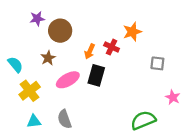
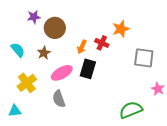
gray square: (157, 63) -> (144, 58), size x1.5
cyan semicircle: (15, 65) -> (18, 50), moved
gray semicircle: (65, 119) -> (59, 99), moved
cyan triangle: (34, 121) -> (15, 111), moved

